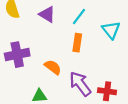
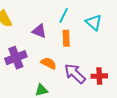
purple triangle: (47, 14) -> (39, 31), moved

